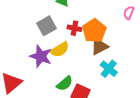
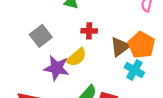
gray square: (47, 26) -> (41, 36), moved
orange pentagon: (94, 31) -> (141, 45), moved

